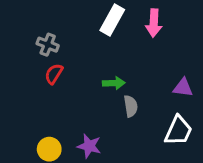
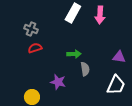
red semicircle: (54, 74) -> (35, 48), turned 40
purple star: (89, 146) -> (58, 82), moved

